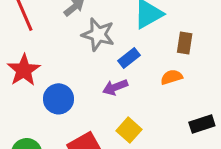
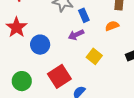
blue rectangle: (129, 58) -> (84, 15), turned -72
yellow square: (129, 130) -> (94, 56), moved

